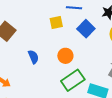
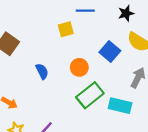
blue square: (86, 29) -> (110, 52), moved

